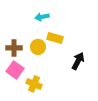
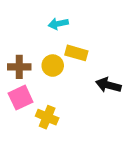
black arrow: (78, 61) -> (108, 85), turned -102
pink square: (15, 70) -> (21, 98), turned 30

